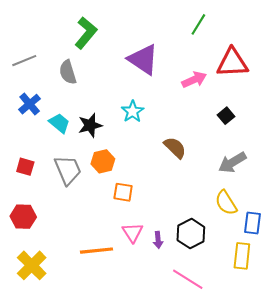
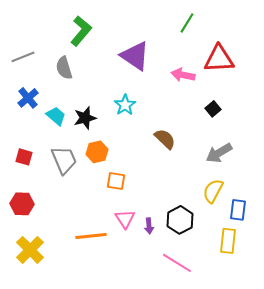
pink arrow: (194, 80) -> (183, 75), turned -145
yellow semicircle: (226, 203) -> (213, 191), turned 60

